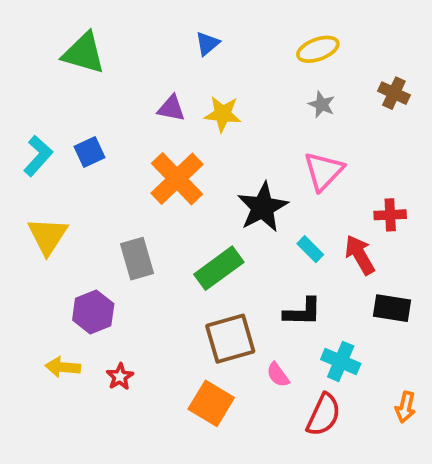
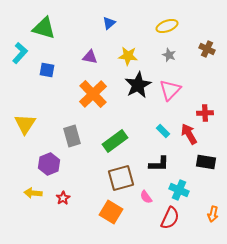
yellow star: (223, 114) -> (128, 56), moved
blue square: (89, 152) -> (47, 70), moved, turned 35
cyan L-shape: (38, 156) -> (20, 53), moved
black star: (263, 207) -> (138, 85), moved

